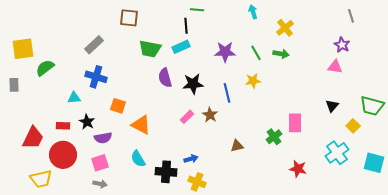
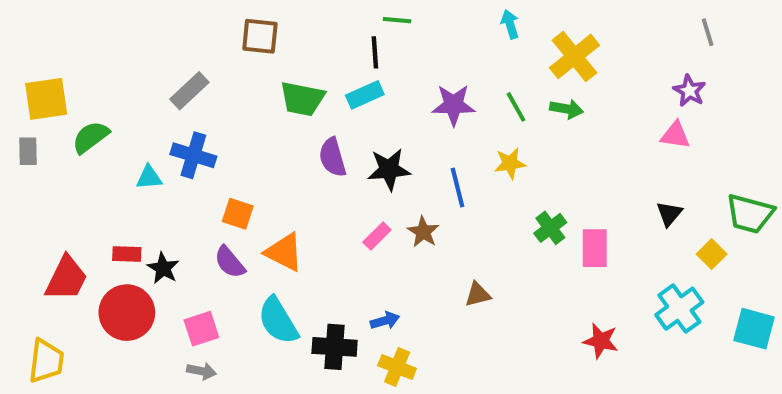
yellow cross: (285, 28) -> (575, 56), size x1.4
gray rectangle: (14, 85) -> (28, 151), moved
cyan triangle: (74, 98) -> (149, 177), moved
black star: (87, 122) -> (163, 268), moved
green cross: (274, 137) -> (550, 228), moved
purple semicircle: (103, 138) -> (230, 262), moved, turned 60
cyan semicircle: (138, 159) -> (278, 321), size x1.4
yellow trapezoid: (41, 179) -> (46, 361), moved, turned -70

